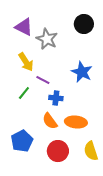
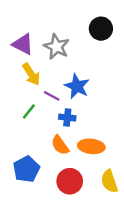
purple triangle: (24, 27) -> (23, 44), moved
blue star: (82, 72) -> (77, 86), moved

